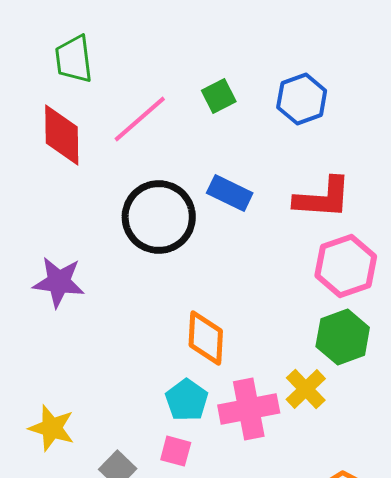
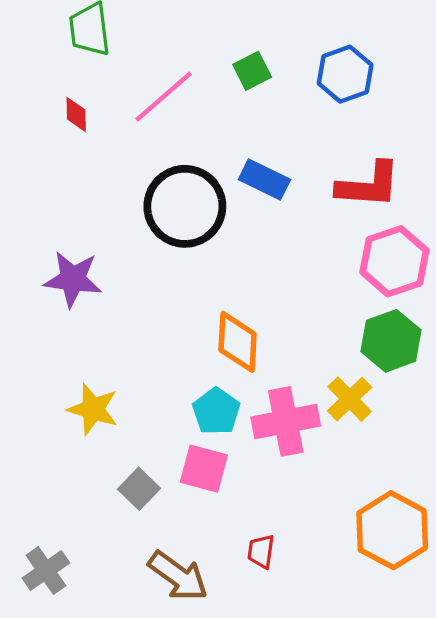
red diamond: (62, 135) -> (76, 114), size x0.5
yellow star: (52, 428) -> (93, 409), moved
pink square: (176, 451) -> (204, 469), size x1.4

